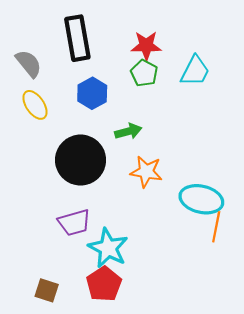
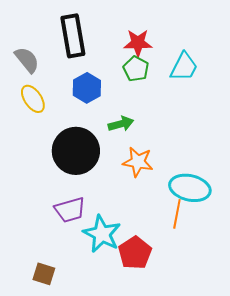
orange line: (216, 227) -> (177, 214), moved
red pentagon: (104, 284) -> (135, 253), moved

